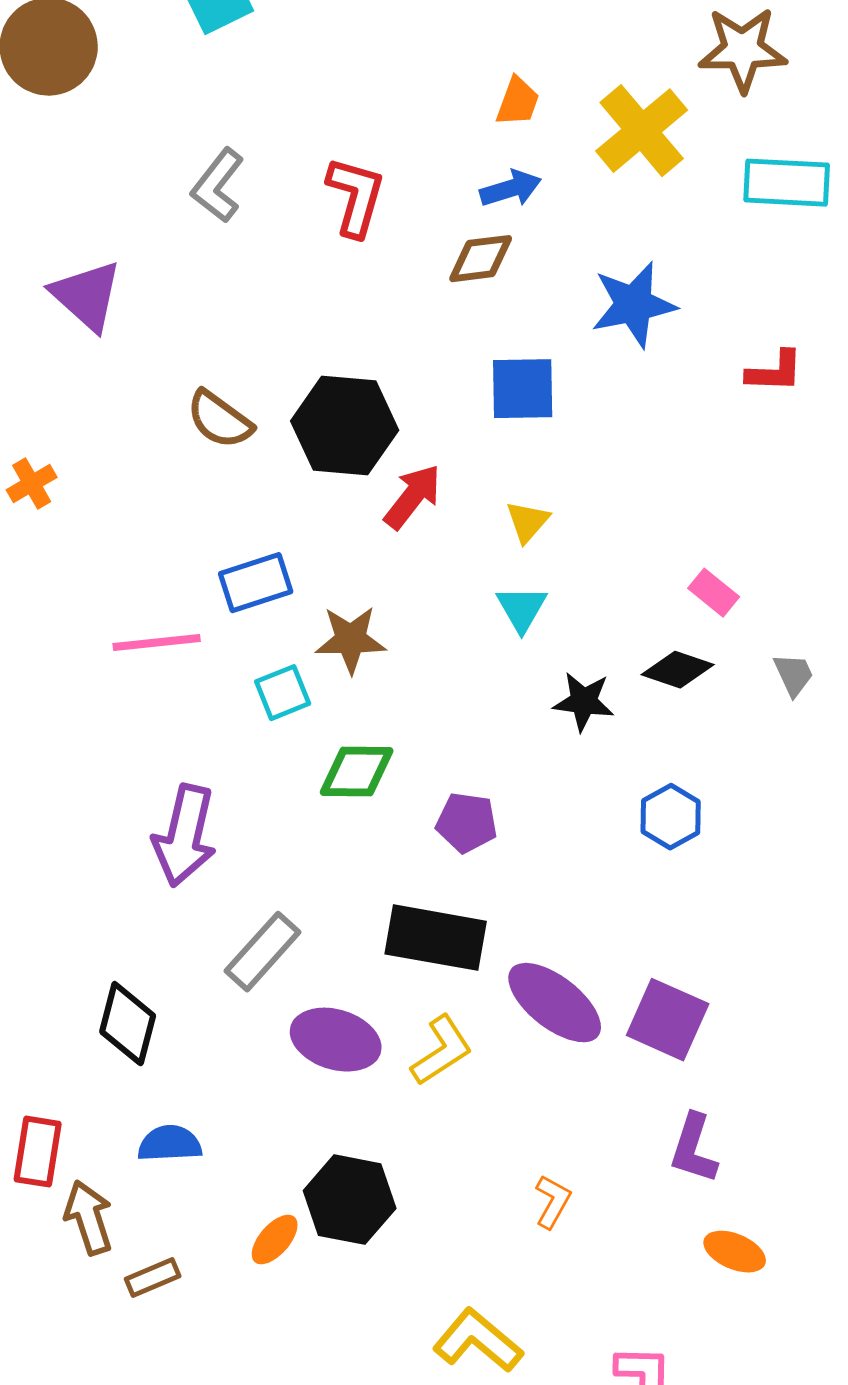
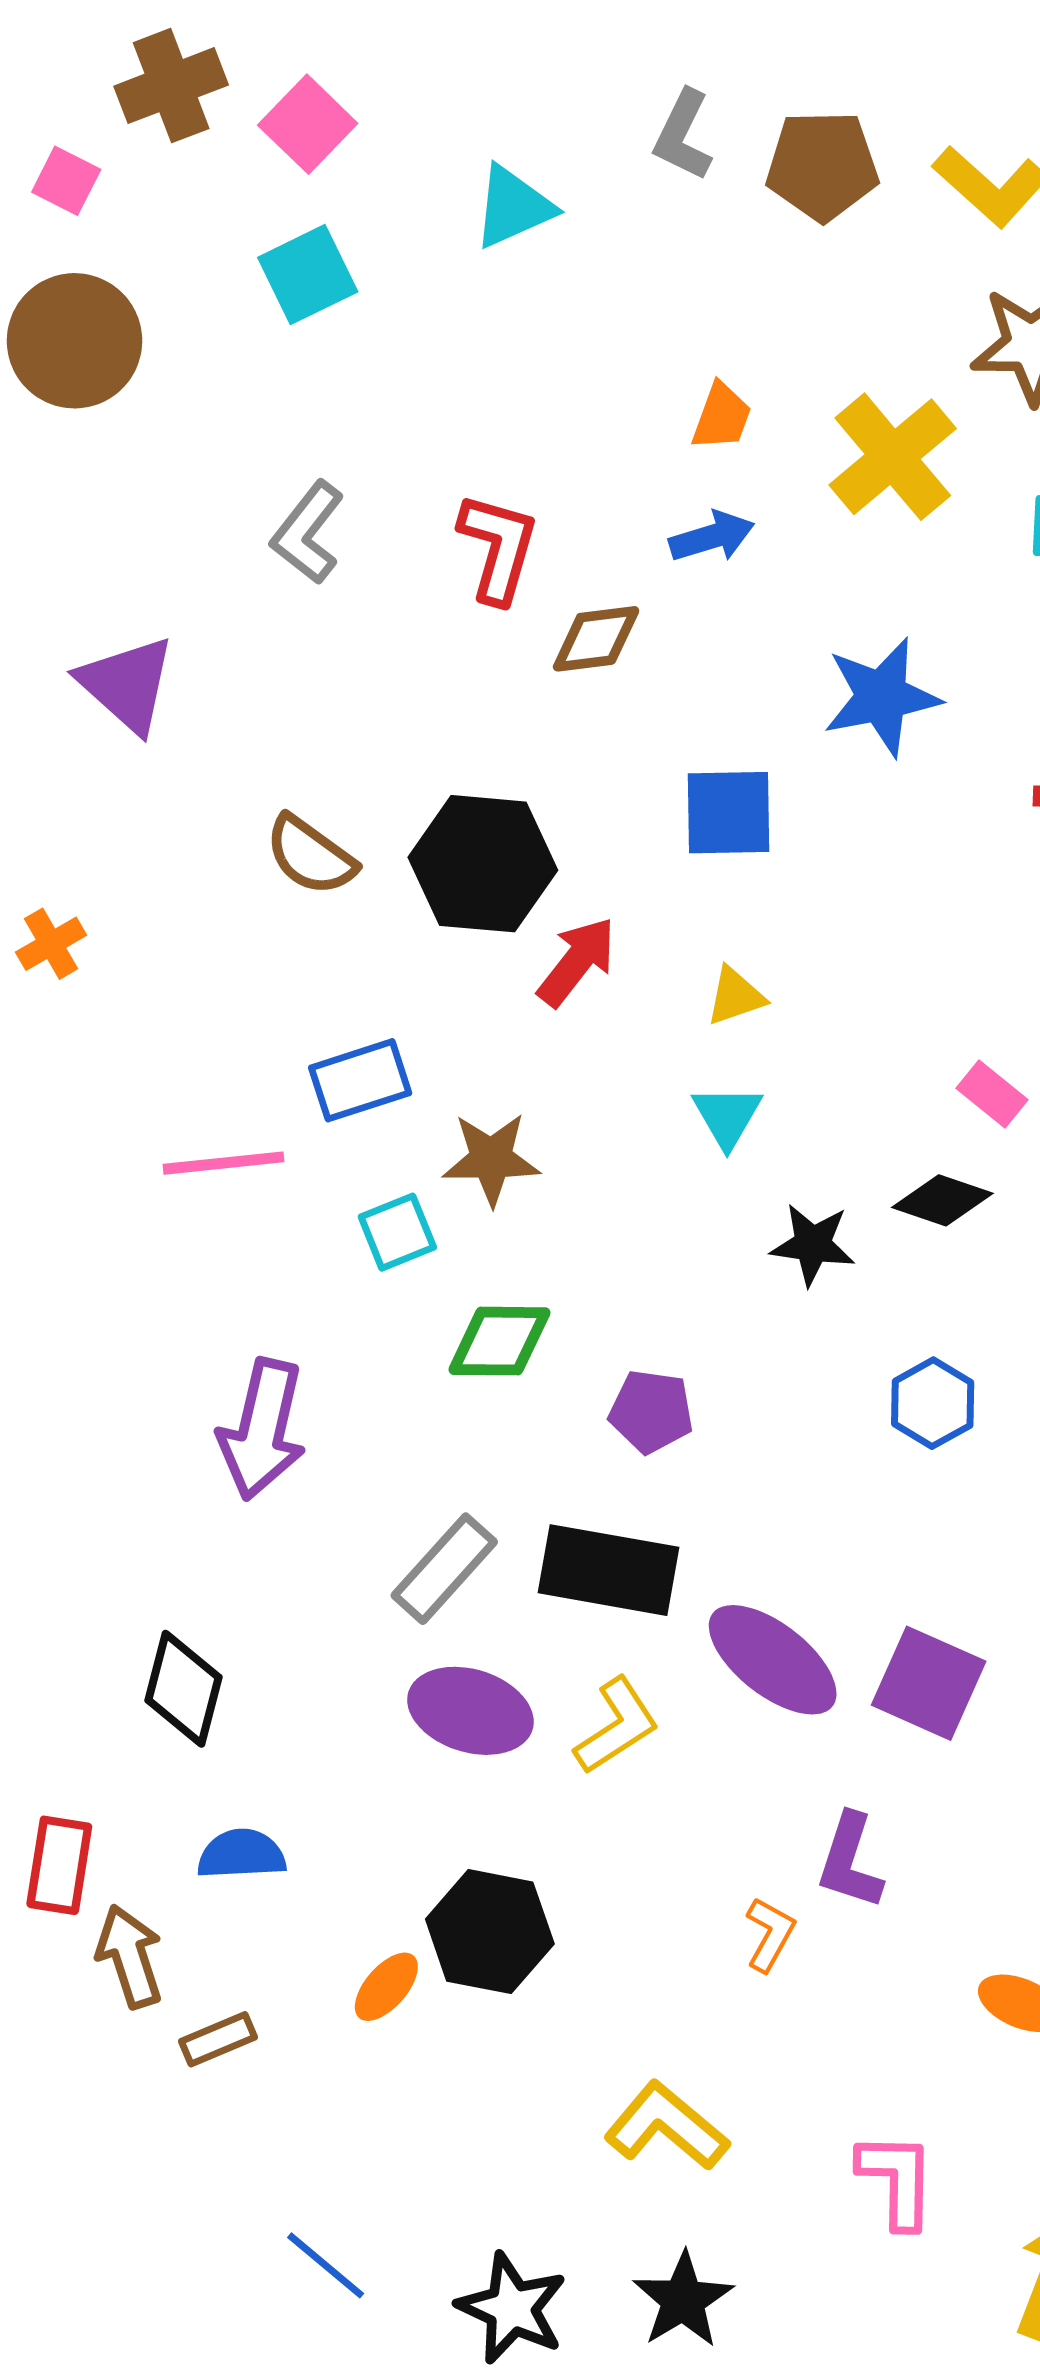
brown diamond: (481, 259) -> (596, 639), moved
yellow triangle: (528, 522) -> (735, 996), turned 30
gray rectangle: (263, 952) -> (444, 1569), moved
purple L-shape: (694, 1149) -> (850, 1861), moved

